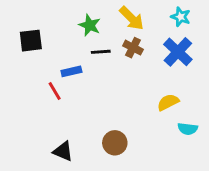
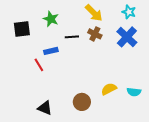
green star: (90, 25) -> (51, 19), moved
yellow semicircle: (168, 102) -> (109, 89), moved

